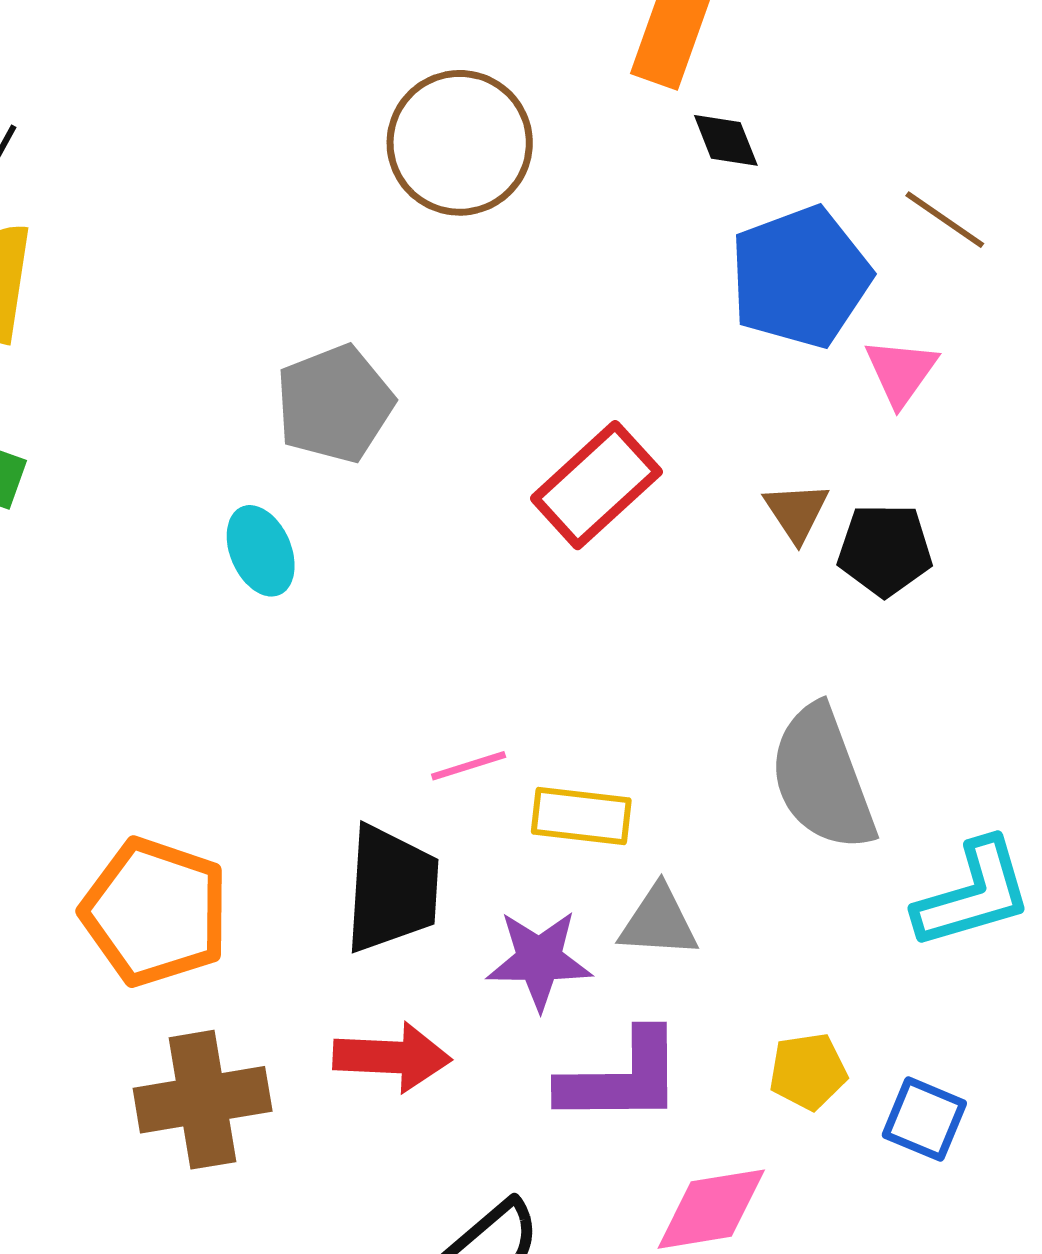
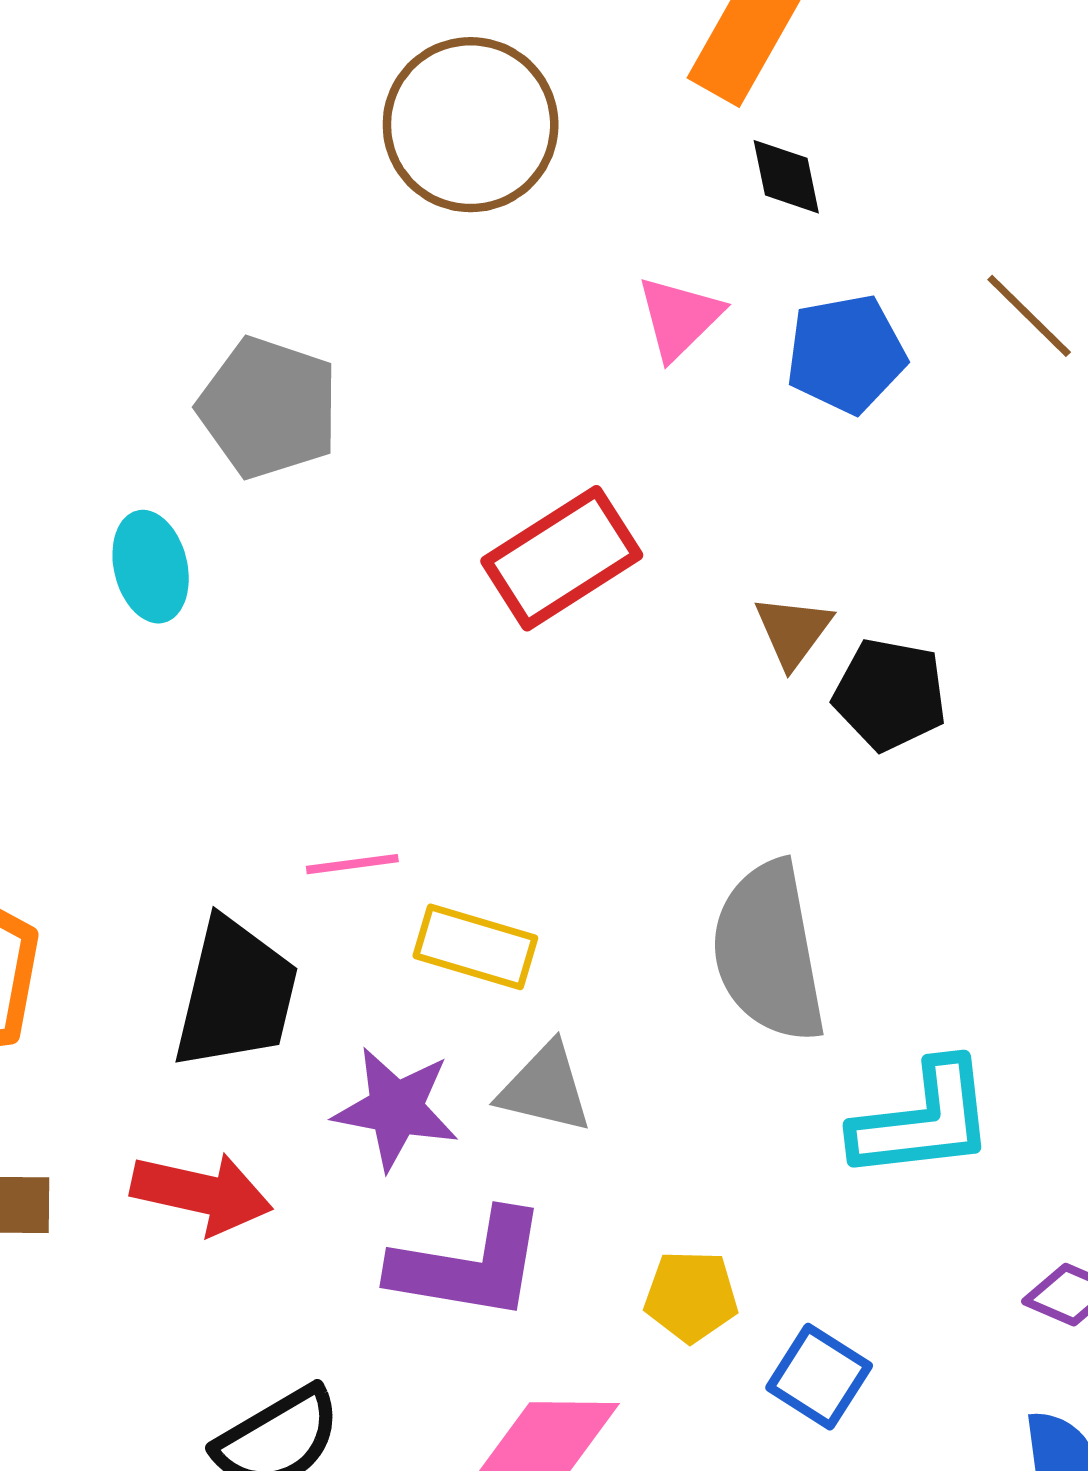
blue pentagon: (800, 277) -> (846, 354), size x0.7
pink triangle: (901, 372) -> (679, 318), moved
gray pentagon: (335, 404) -> (269, 408), turned 30

